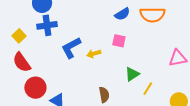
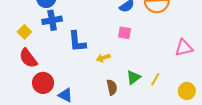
blue L-shape: (71, 48) -> (77, 42), turned -65
yellow arrow: (94, 54) -> (103, 58), moved
green triangle: (132, 74) -> (133, 77), moved

